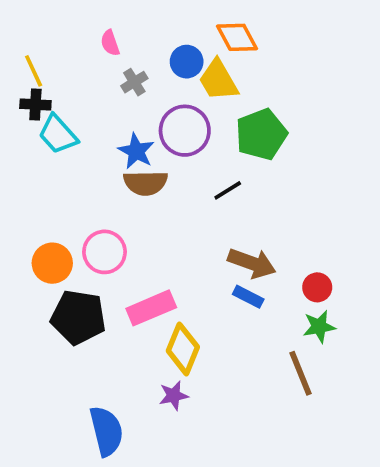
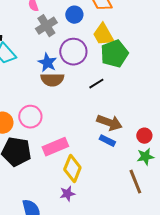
yellow trapezoid: (218, 80) -> (103, 35), moved
gray cross: (134, 82) -> (46, 26), size x1.5

